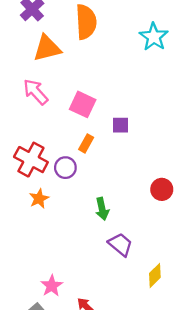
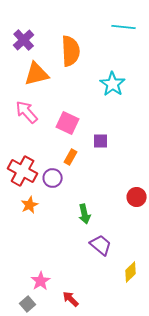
cyan star: (154, 37) -> (113, 84), moved

